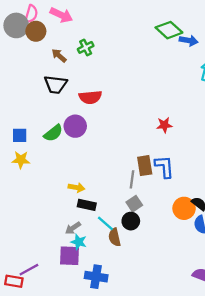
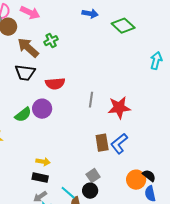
blue arrow: (189, 41) -> (90, 14), moved
brown arrow: (59, 56) -> (28, 48), size x1.6
red star: (164, 125) -> (119, 108), size x1.6
blue L-shape: (164, 167) -> (119, 144), turned -125
gray line: (132, 179) -> (91, 100), moved
black rectangle: (87, 205) -> (40, 178), moved

